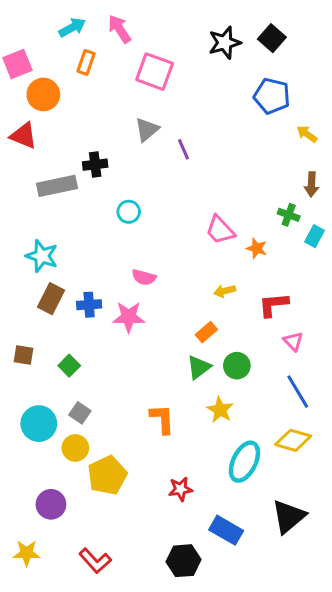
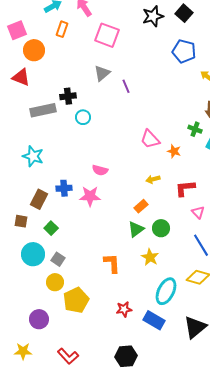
cyan circle: (129, 212) -> (83, 117), moved
brown rectangle: (51, 299) -> (39, 199), moved
cyan circle: (39, 424) -> (33, 254), moved
blue rectangle: (226, 530) -> (154, 320), moved

